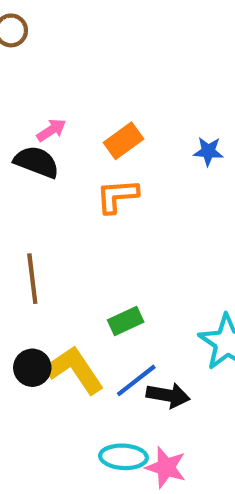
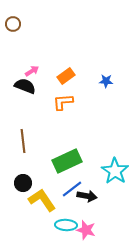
green rectangle: (126, 321) -> (67, 161), size x1.8
yellow L-shape: (75, 370) -> (42, 200), moved

